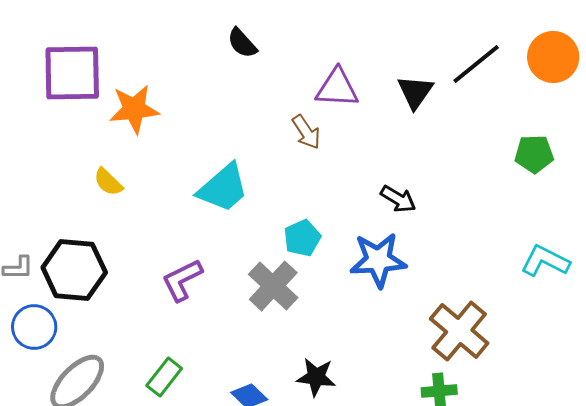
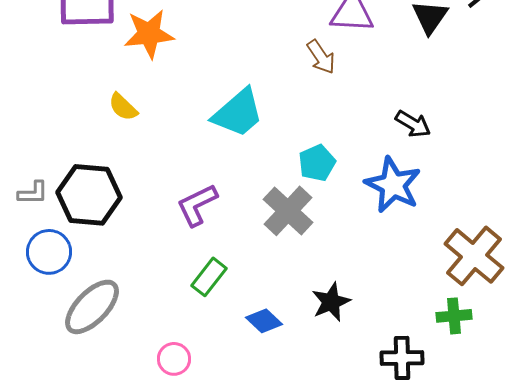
blue star: (378, 260) -> (393, 185), turned 30
green rectangle: (164, 377) -> (209, 277), moved
black star: (316, 377) -> (331, 302), turned -30

